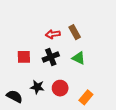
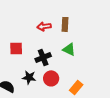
brown rectangle: (75, 32) -> (65, 24), turned 32
black cross: (51, 57) -> (43, 57), moved

